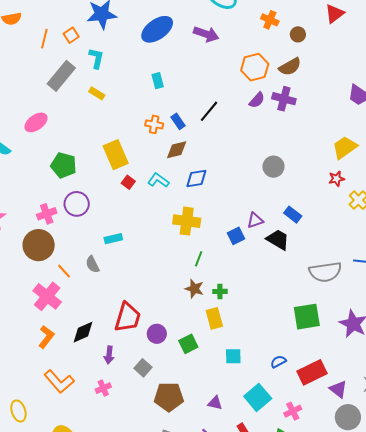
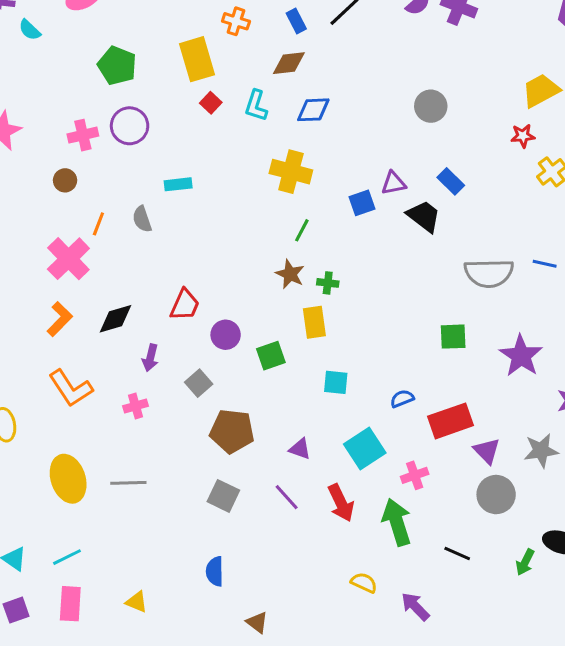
orange cross: (154, 124) -> (236, 21), moved
cyan L-shape: (158, 180) -> (256, 106), turned -115
brown circle: (39, 245) -> (65, 180), size x0.5
orange line: (64, 271) -> (98, 224), turned 56
red trapezoid: (127, 317) -> (185, 305), size x0.7
green square: (307, 317) -> (453, 337), size x0.7

